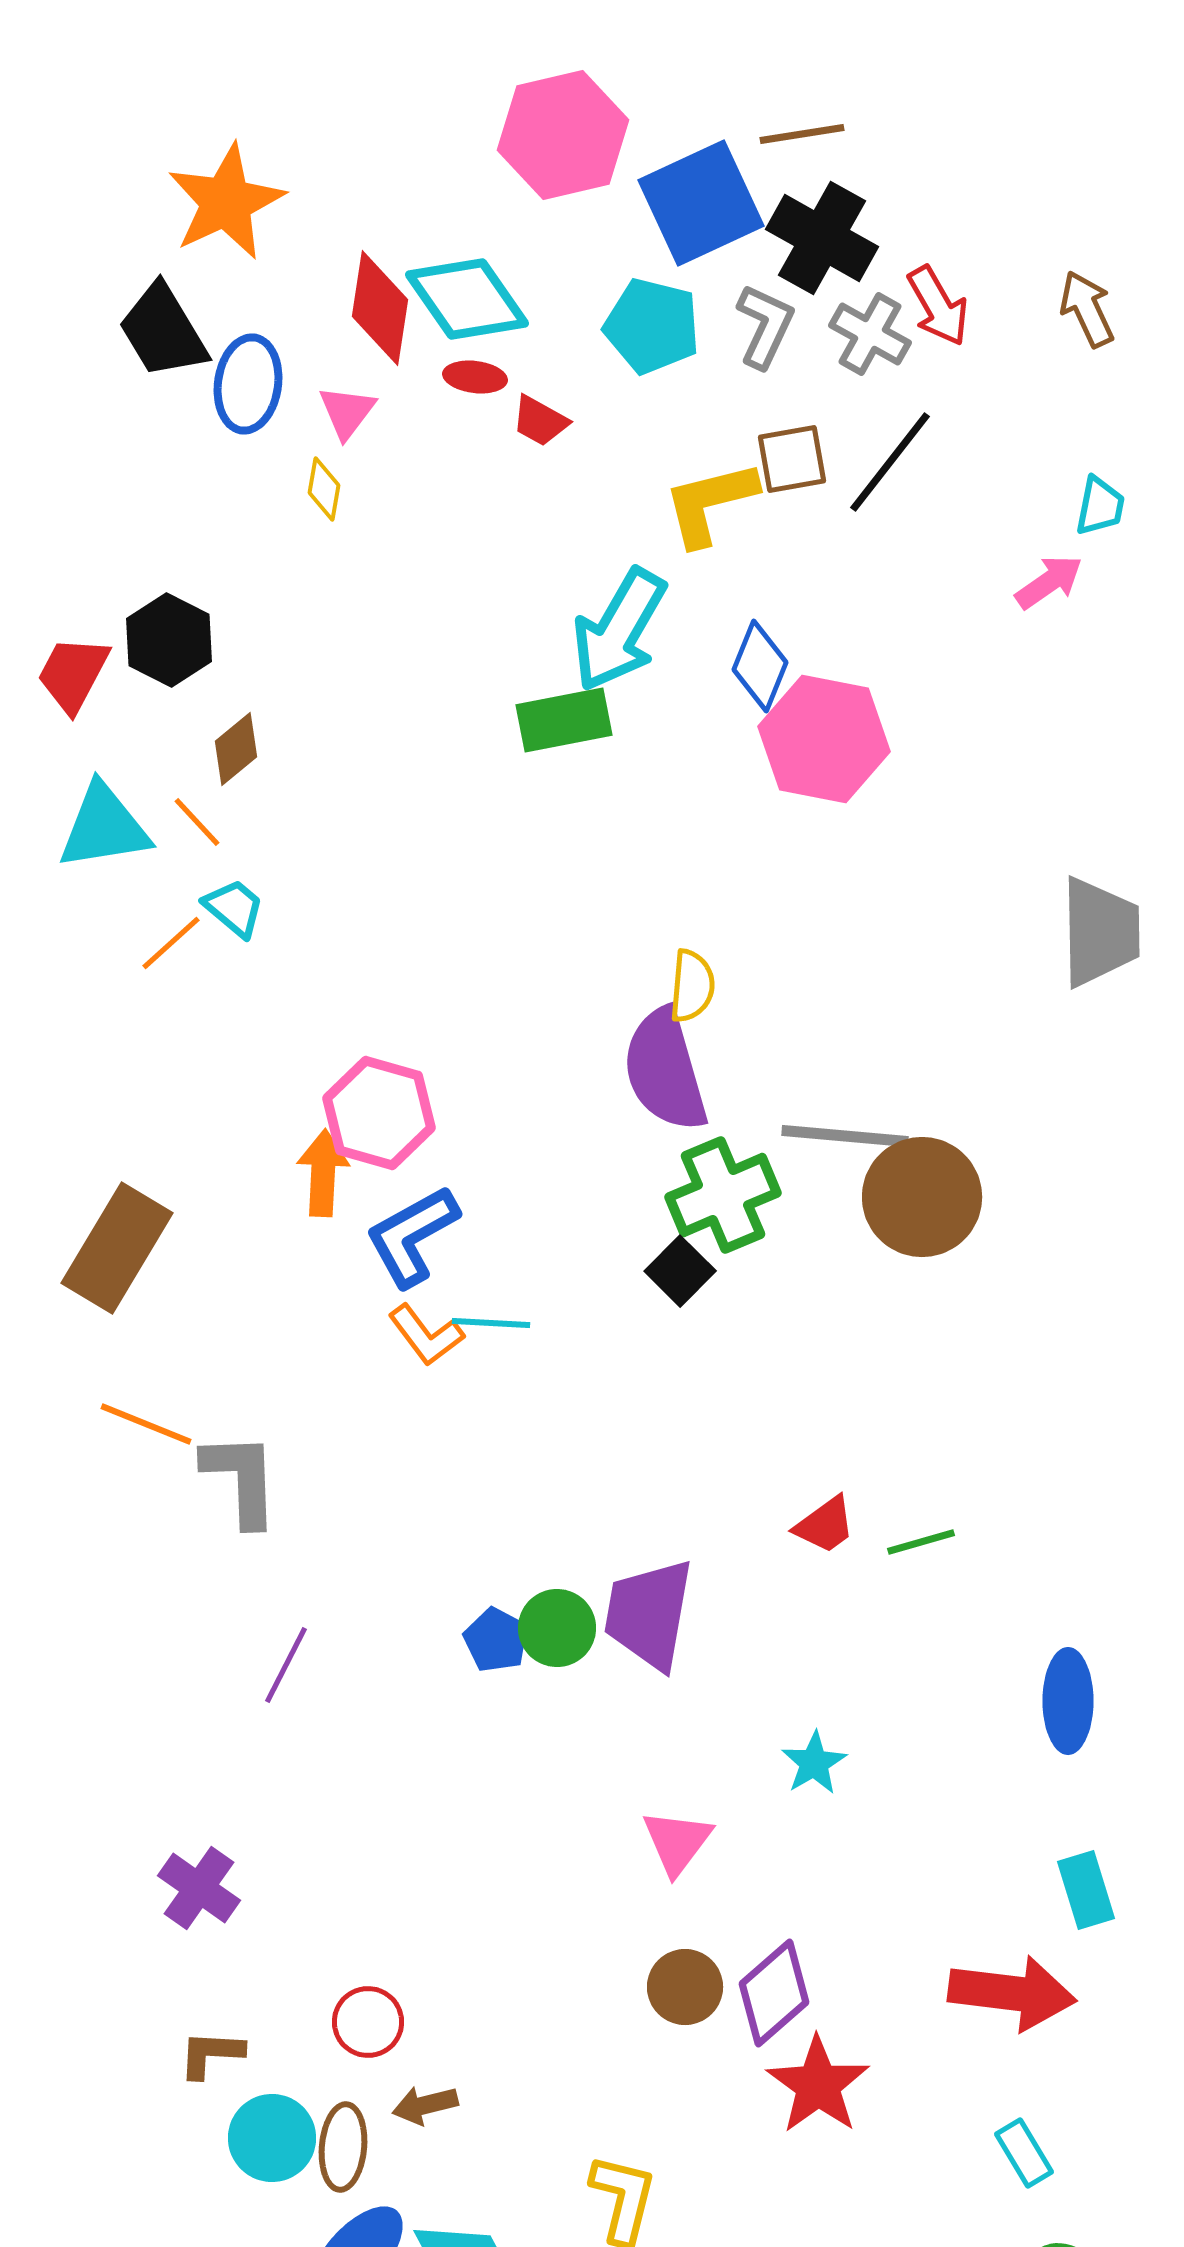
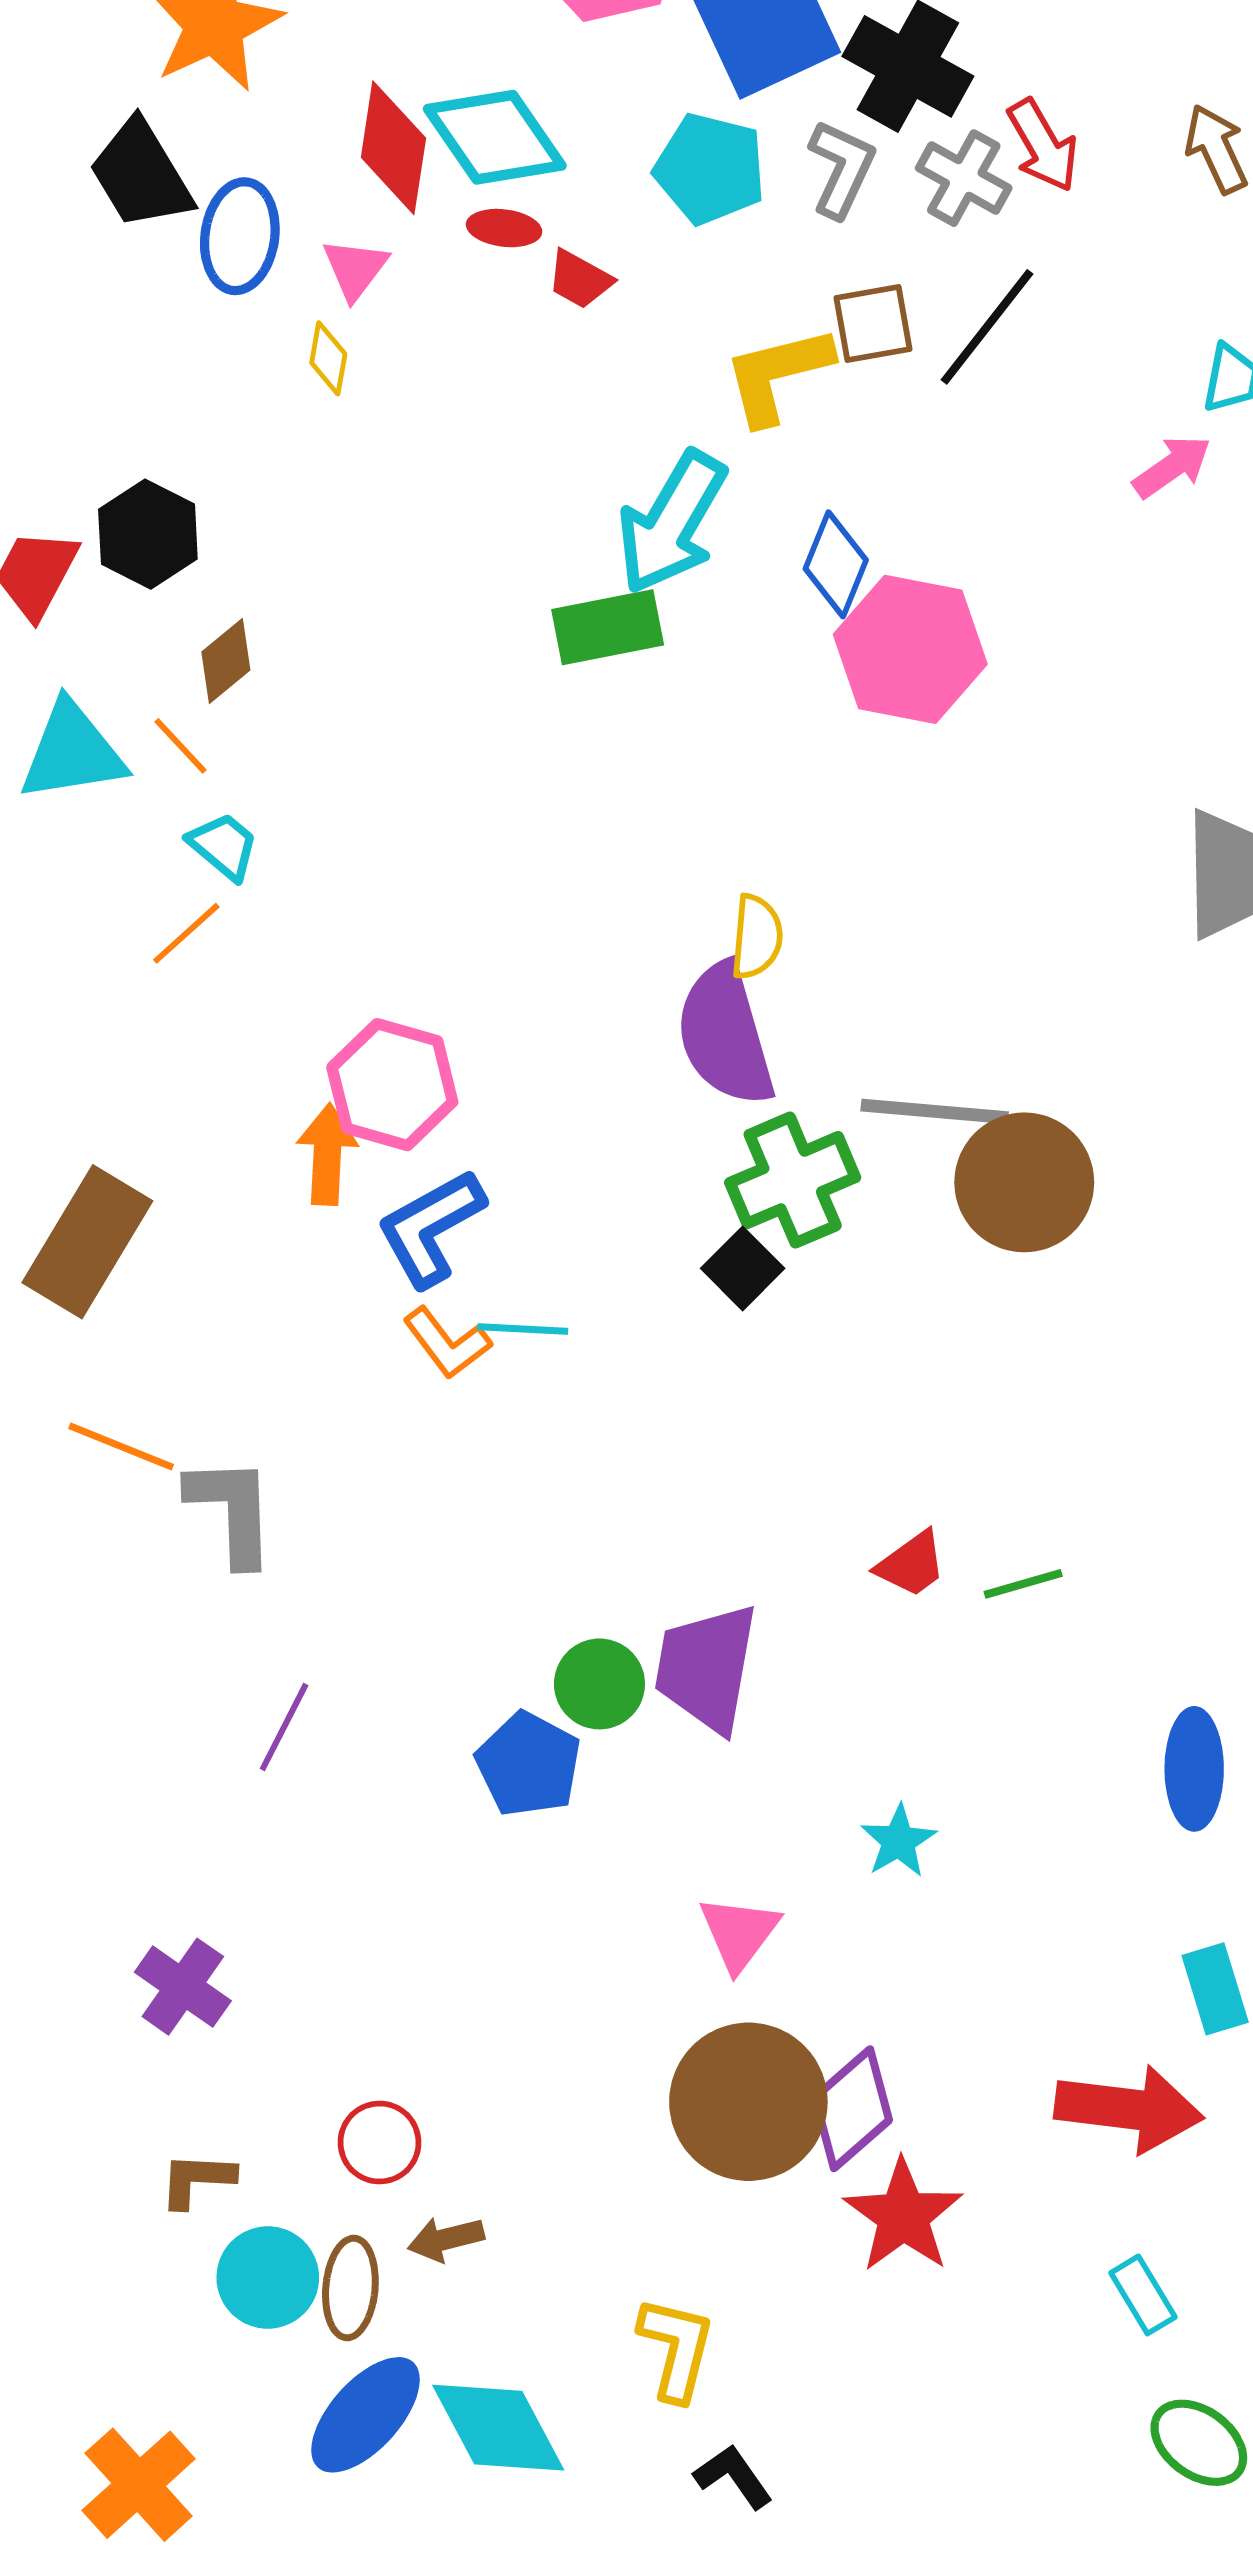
orange line: (171, 943) -> (186, 933), moved
blue pentagon: (496, 1640) -> (528, 1764), moved, size x1.4
brown circle: (685, 1987) -> (748, 2102), size x1.8

